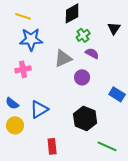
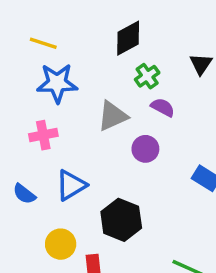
blue triangle: (39, 109) -> (71, 185), moved
black hexagon: (85, 118) -> (121, 220), moved
yellow circle: (15, 125) -> (61, 244), moved

